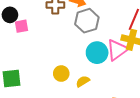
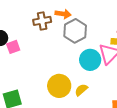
yellow circle: (61, 74) -> (59, 86), size x1.5

